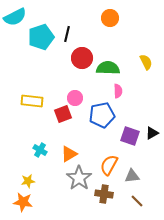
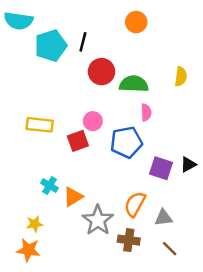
cyan semicircle: (15, 17) -> (19, 21), turned 35
yellow semicircle: (146, 62) -> (181, 77), turned 35
orange triangle: (69, 154) -> (73, 197), moved

